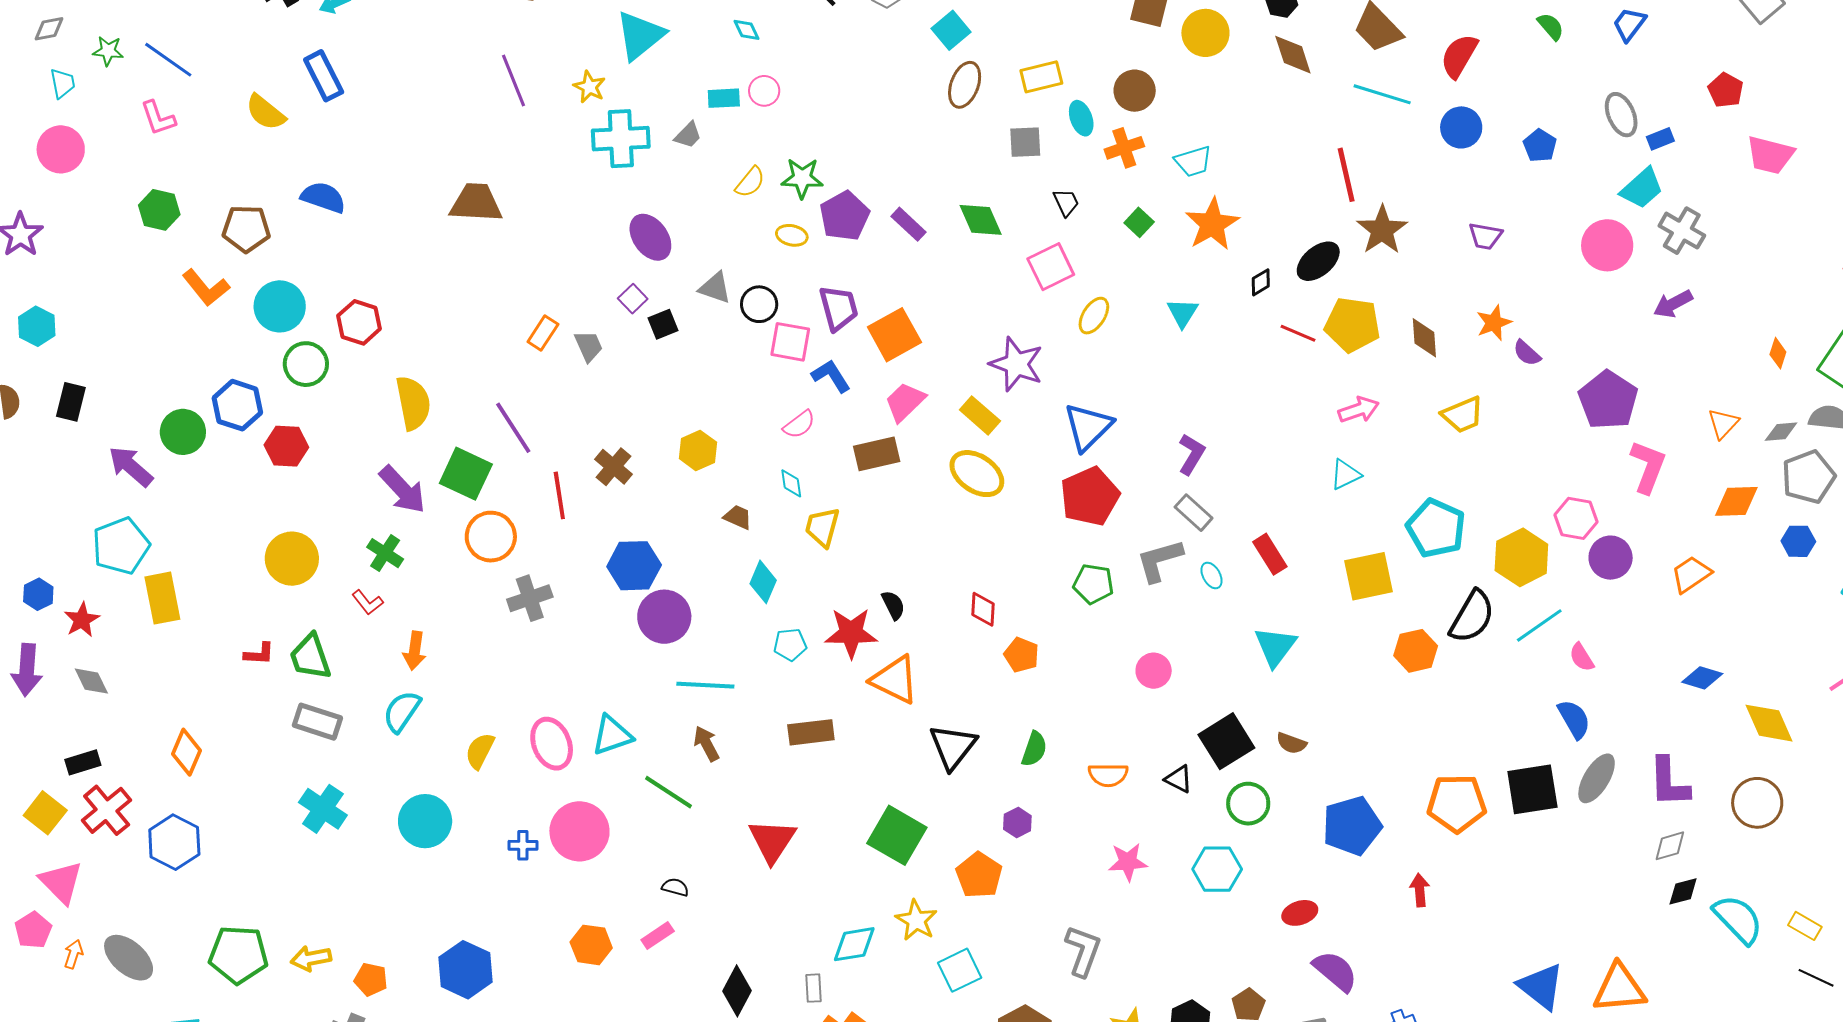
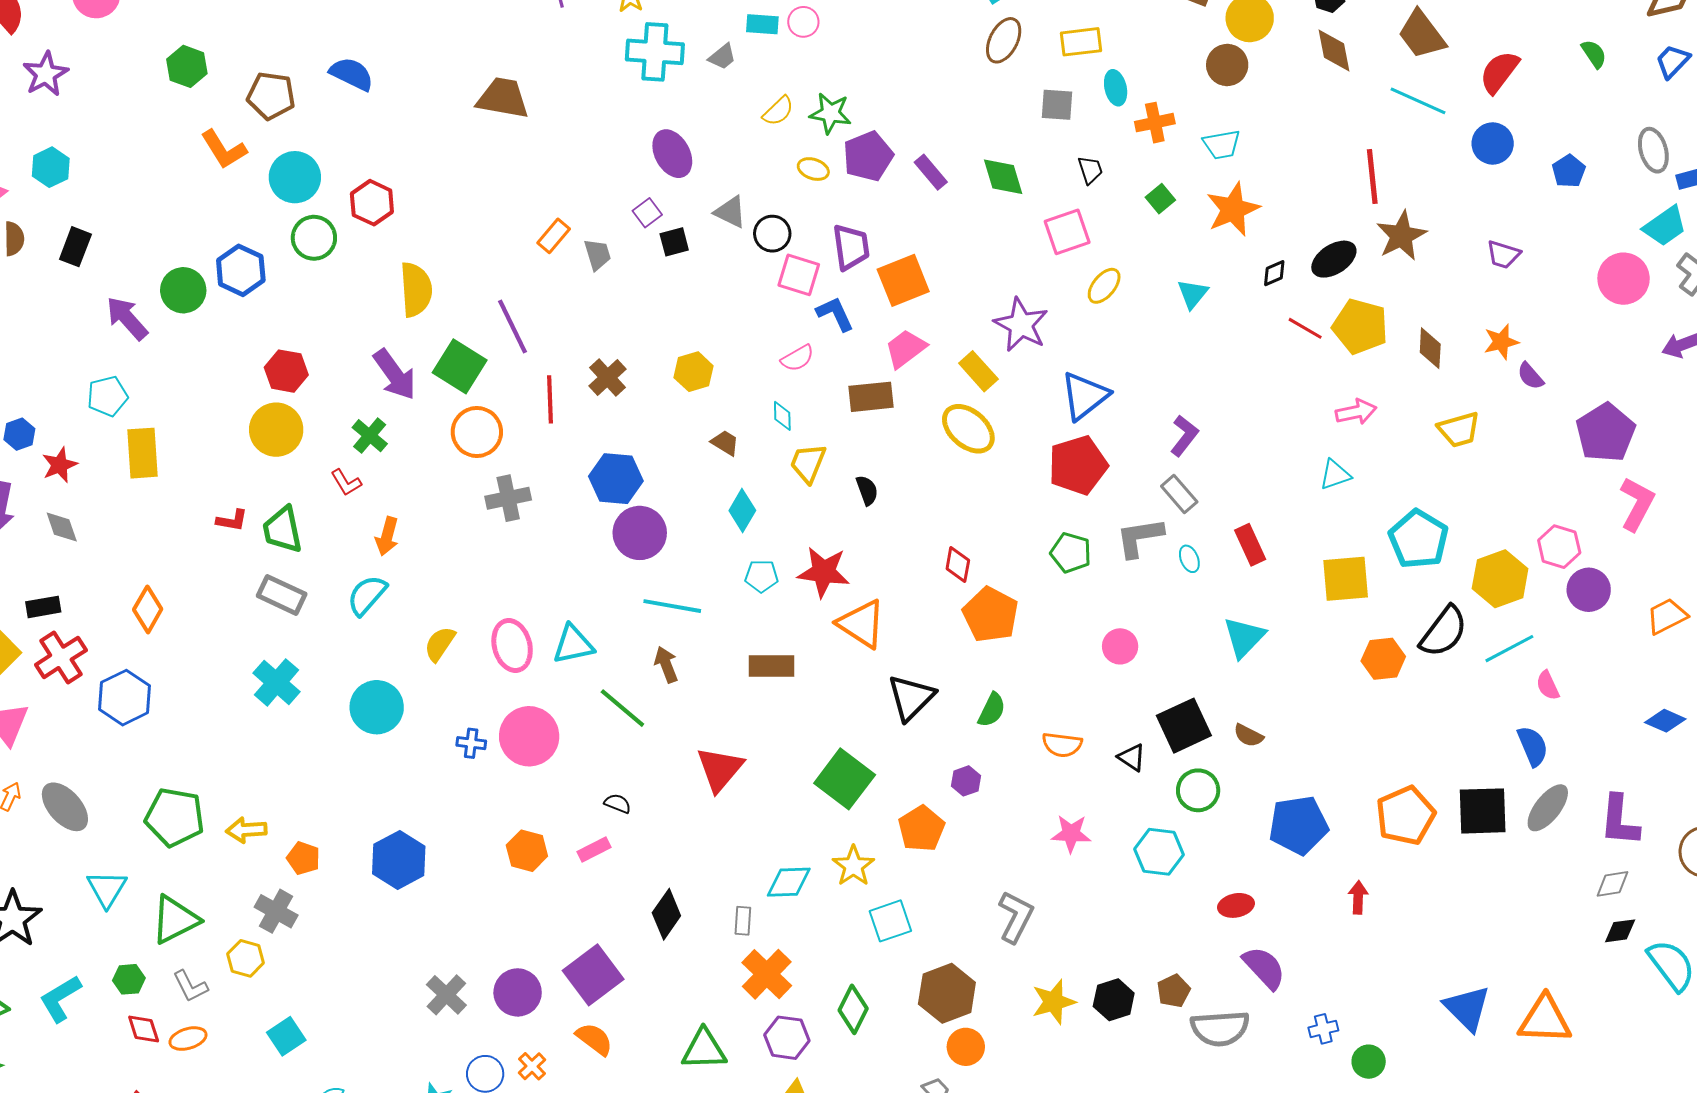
brown circle: (1135, 91) -> (1227, 65), moved
red hexagon: (286, 446) -> (286, 371), moved
cyan pentagon: (121, 546) -> (107, 396), size x0.7
black semicircle: (893, 605) -> (867, 490), moved
orange pentagon: (1021, 655) -> (991, 615), size x1.6
orange pentagon: (1457, 803) -> (1406, 816), turned -30

